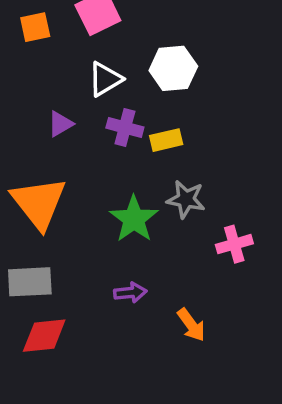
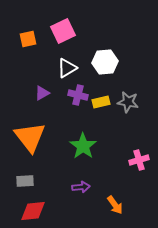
gray star: (186, 199) -> (128, 102), moved
gray rectangle: (30, 282) -> (25, 181), size x0.7

